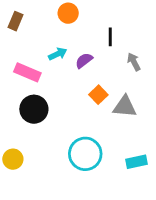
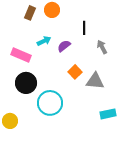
brown rectangle: (16, 21) -> (30, 13), moved
cyan circle: (85, 154) -> (50, 103), moved
cyan rectangle: (137, 162) -> (108, 114), moved

